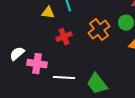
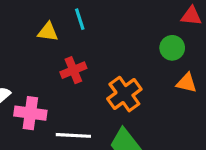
orange cross: (99, 30) -> (124, 94), moved

